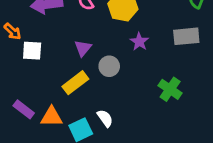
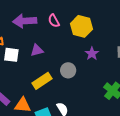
purple triangle: (83, 48) -> (37, 50), moved, turned 32

